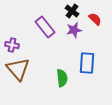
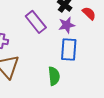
blue rectangle: (87, 63) -> (69, 49), moved

